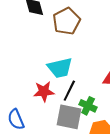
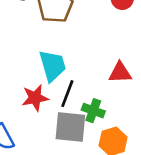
cyan trapezoid: (60, 68) -> (53, 66), turned -88

